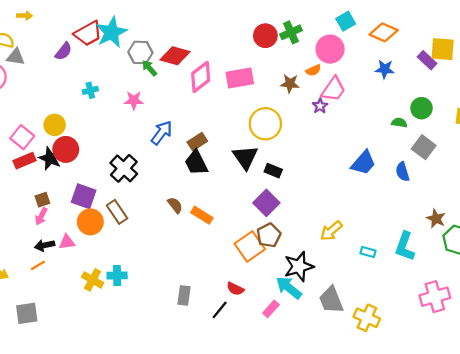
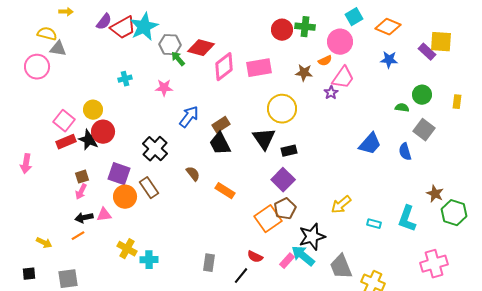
green cross: (291, 32) -> (305, 27), turned 30
purple semicircle: (64, 51) -> (104, 22), moved
black rectangle: (273, 171) -> (289, 151), turned -35
brown semicircle: (175, 205) -> (193, 174), moved
cyan cross: (117, 275) -> (149, 260), moved
pink rectangle: (271, 309) -> (287, 261), moved

